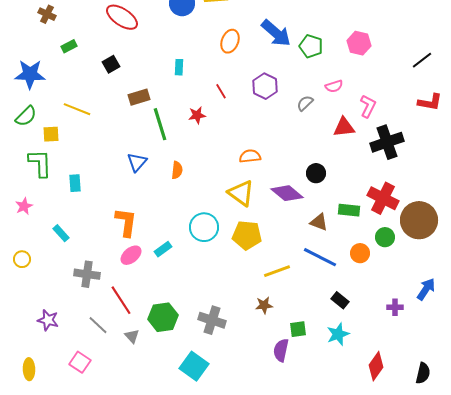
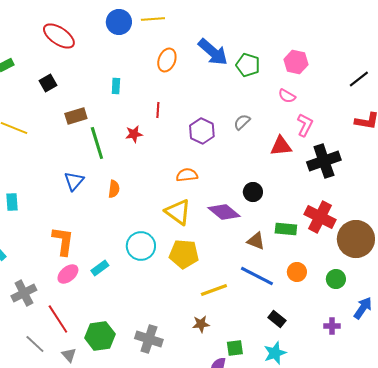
purple hexagon: (265, 86) -> (202, 131), moved
pink semicircle: (334, 86) -> (287, 96), moved, turned 48
red line: (221, 91) -> (158, 110), turned 35
green circle: (385, 237) -> (336, 279), moved
gray cross: (87, 274) -> (24, 293), turned -35

